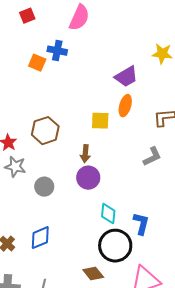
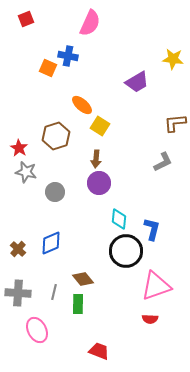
red square: (27, 16) -> (26, 19), moved
orange ellipse: (125, 106) -> (82, 105), moved, turned -65
yellow square: (100, 121) -> (100, 126), moved, turned 30
brown diamond: (93, 274) -> (83, 279), moved

